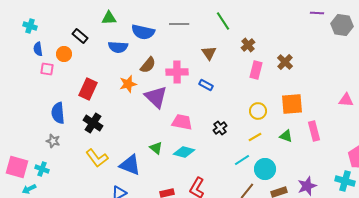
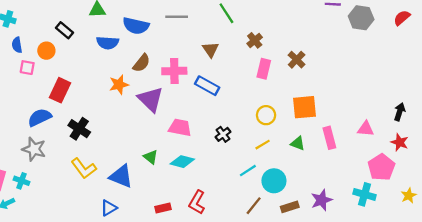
blue rectangle: (206, 85) -> (207, 86), size x1.5
red rectangle: (88, 89) -> (60, 90), moved
pink triangle: (346, 100) -> (366, 129), moved
blue semicircle: (58, 113) -> (40, 117), turned 70
gray star: (53, 141) -> (34, 149), size x1.5

